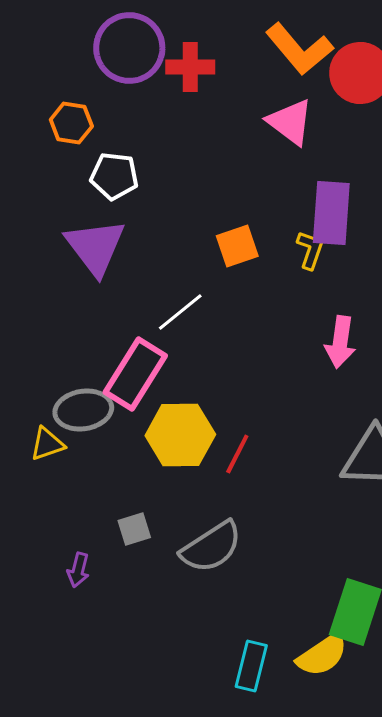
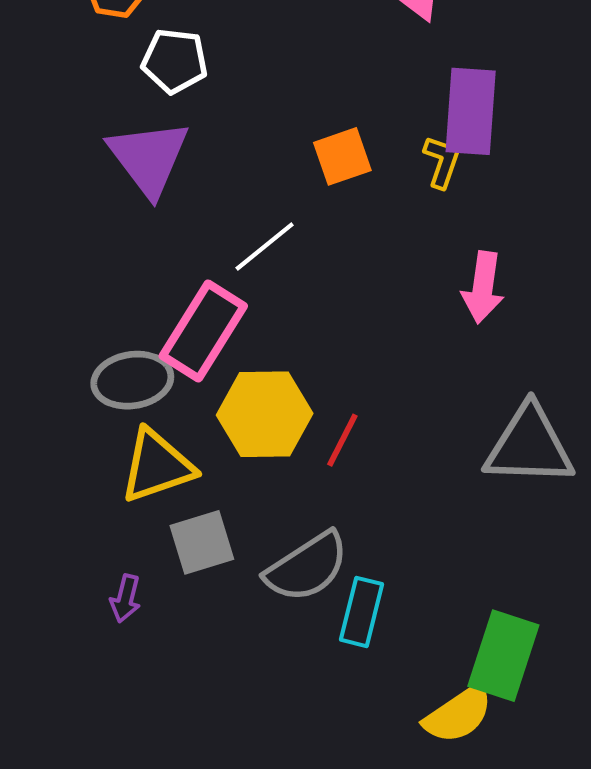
yellow triangle: (47, 444) -> (157, 466), moved, size x1.6
gray square: (134, 529) -> (202, 542), size x1.4
cyan rectangle: (251, 666) -> (361, 612), moved

